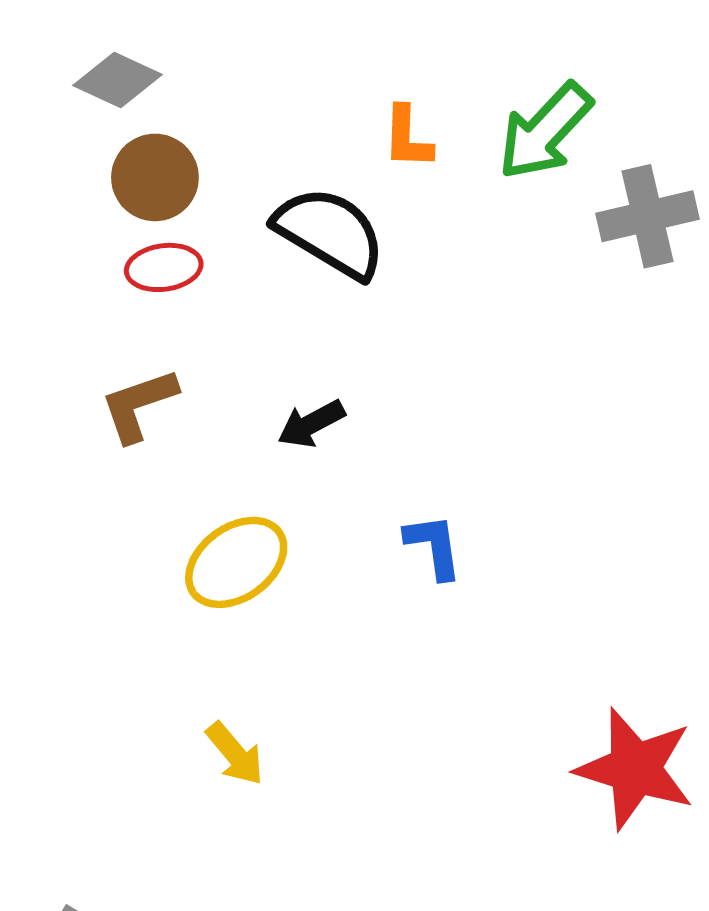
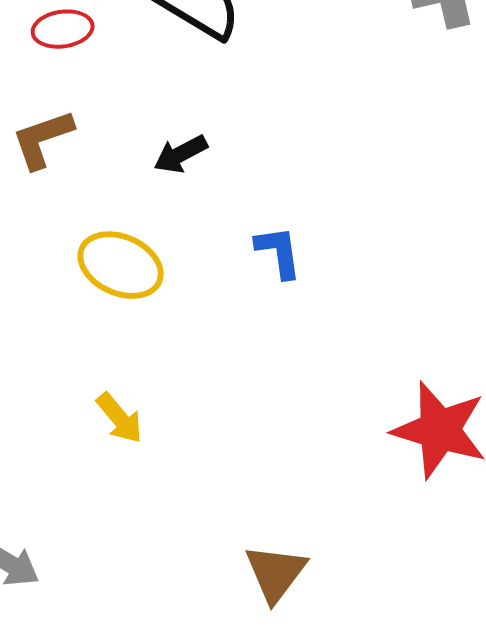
yellow ellipse: (236, 562) -> (121, 265), turned 60

